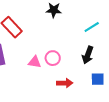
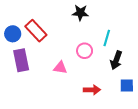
cyan line: (92, 27) -> (107, 38), moved, turned -42
pink circle: (53, 58) -> (85, 51), moved

